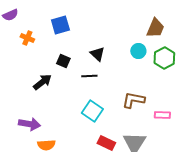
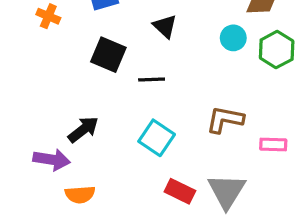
black triangle: (97, 54) -> (165, 26), moved
black square: (63, 61) -> (108, 55), size x1.5
black arrow: (42, 82) -> (83, 130), moved

